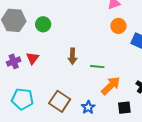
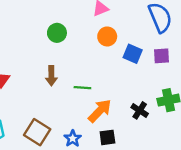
green circle: (43, 24) -> (57, 33), moved
black square: (124, 108) -> (107, 137), moved

